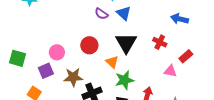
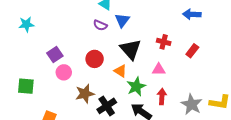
blue triangle: (124, 13) -> (122, 20), turned 35
blue arrow: (180, 19) -> (192, 14), moved
purple square: (46, 71) -> (55, 55), moved
pink triangle: (170, 71) -> (159, 69), moved

